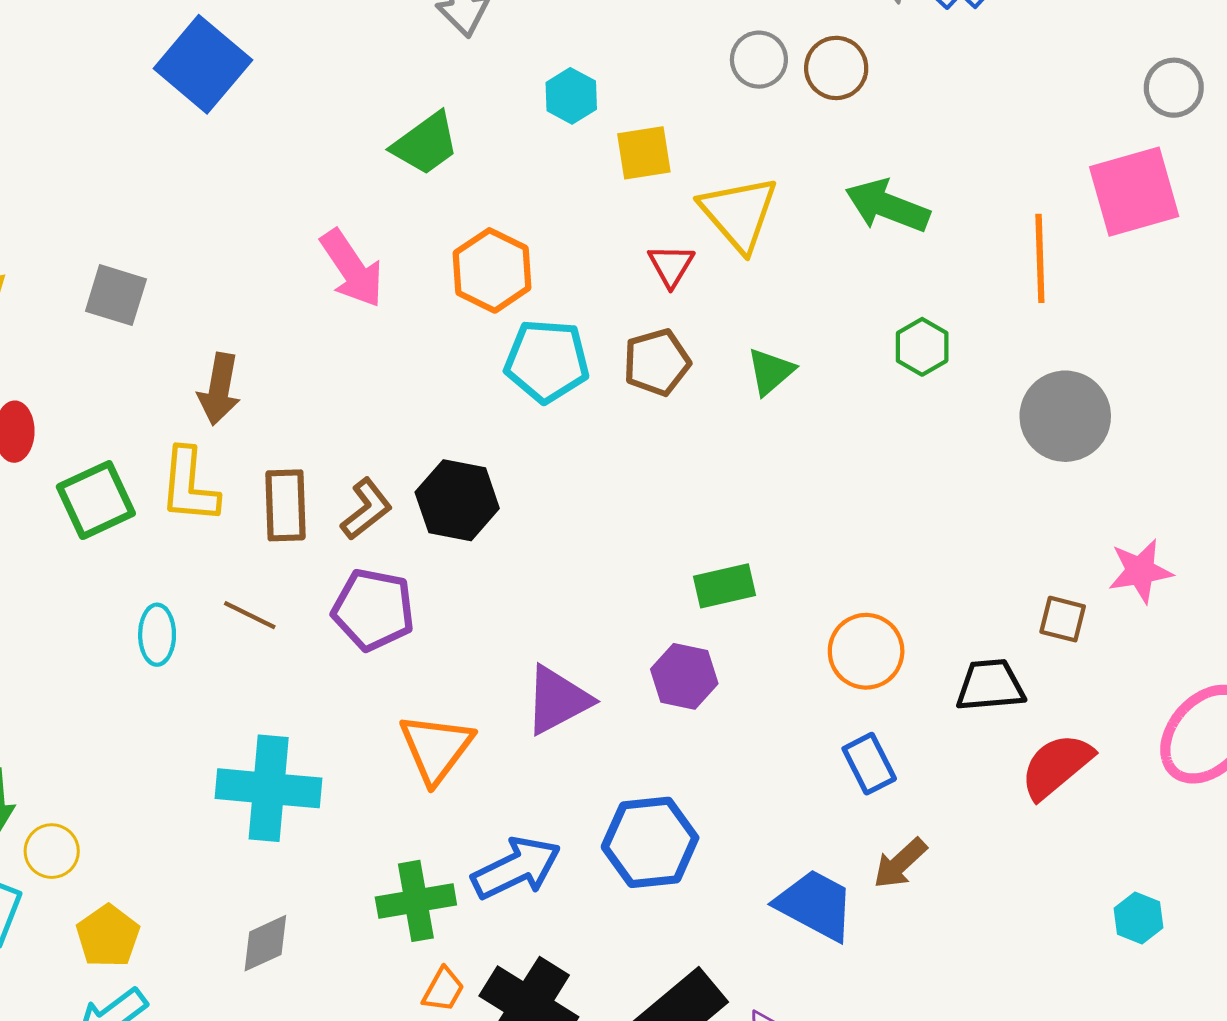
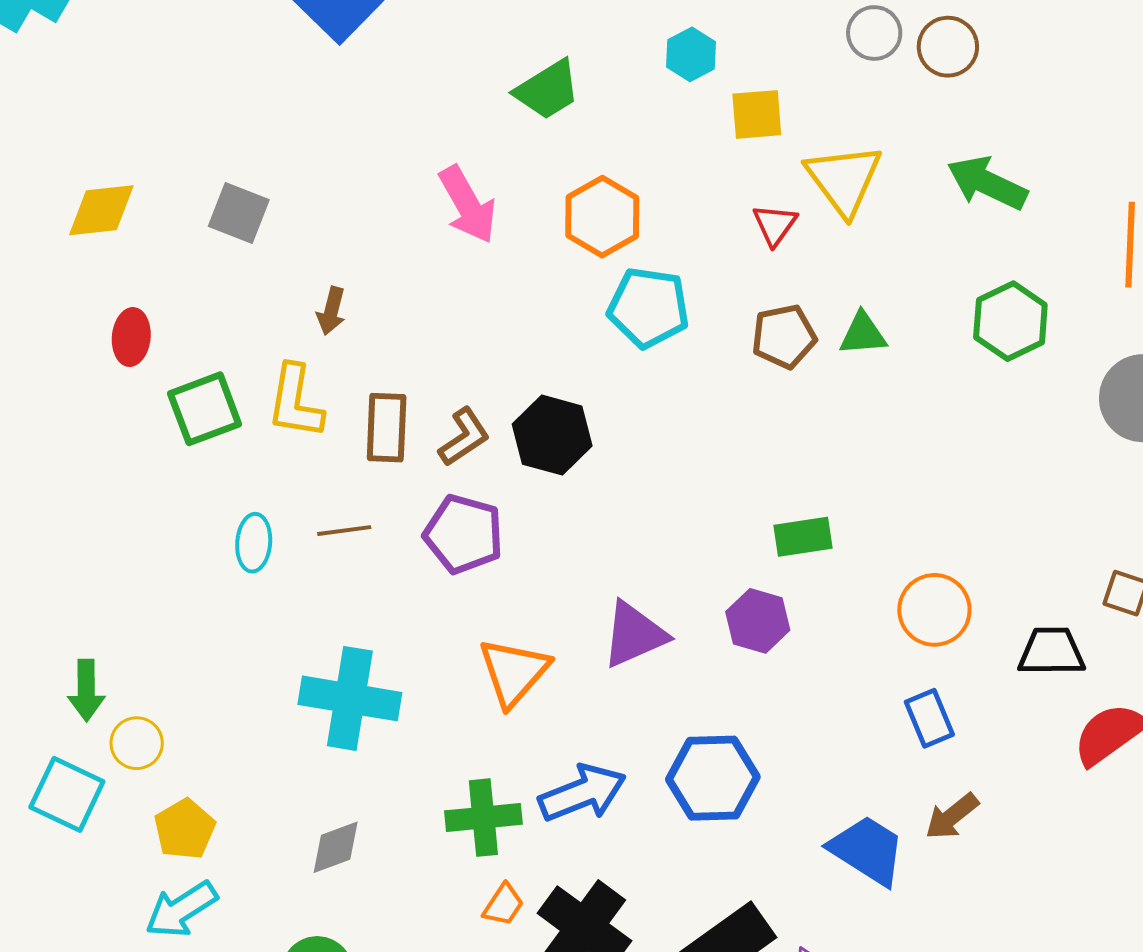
green hexagon: (922, 347) -> (1010, 321), size x1.4
brown pentagon: (657, 362) -> (784, 336), moved
green triangle: (771, 371) -> (863, 334), turned 32
brown arrow: (219, 389) -> (331, 311), size x0.7
brown line: (250, 615) -> (344, 531), turned -38

